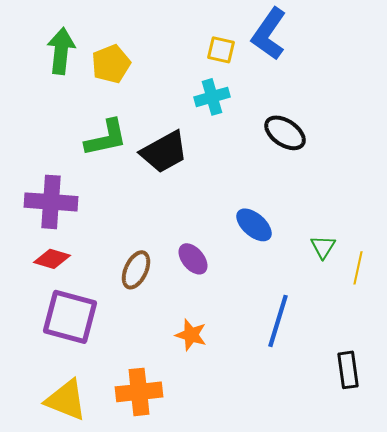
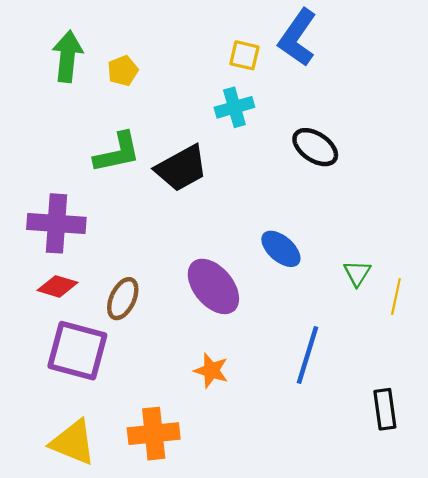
yellow pentagon: (111, 64) -> (123, 71), size x0.7
purple ellipse: (193, 259) -> (213, 286), size x1.6
brown ellipse: (136, 270) -> (123, 299), moved

